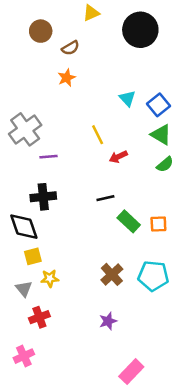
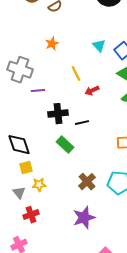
orange star: (67, 78) -> (52, 44), moved
gray cross: (25, 129) -> (20, 70), turned -35
black cross: (43, 197) -> (58, 114), moved
green rectangle: (129, 221) -> (65, 145), moved
purple star: (108, 321) -> (84, 218), size x1.6

